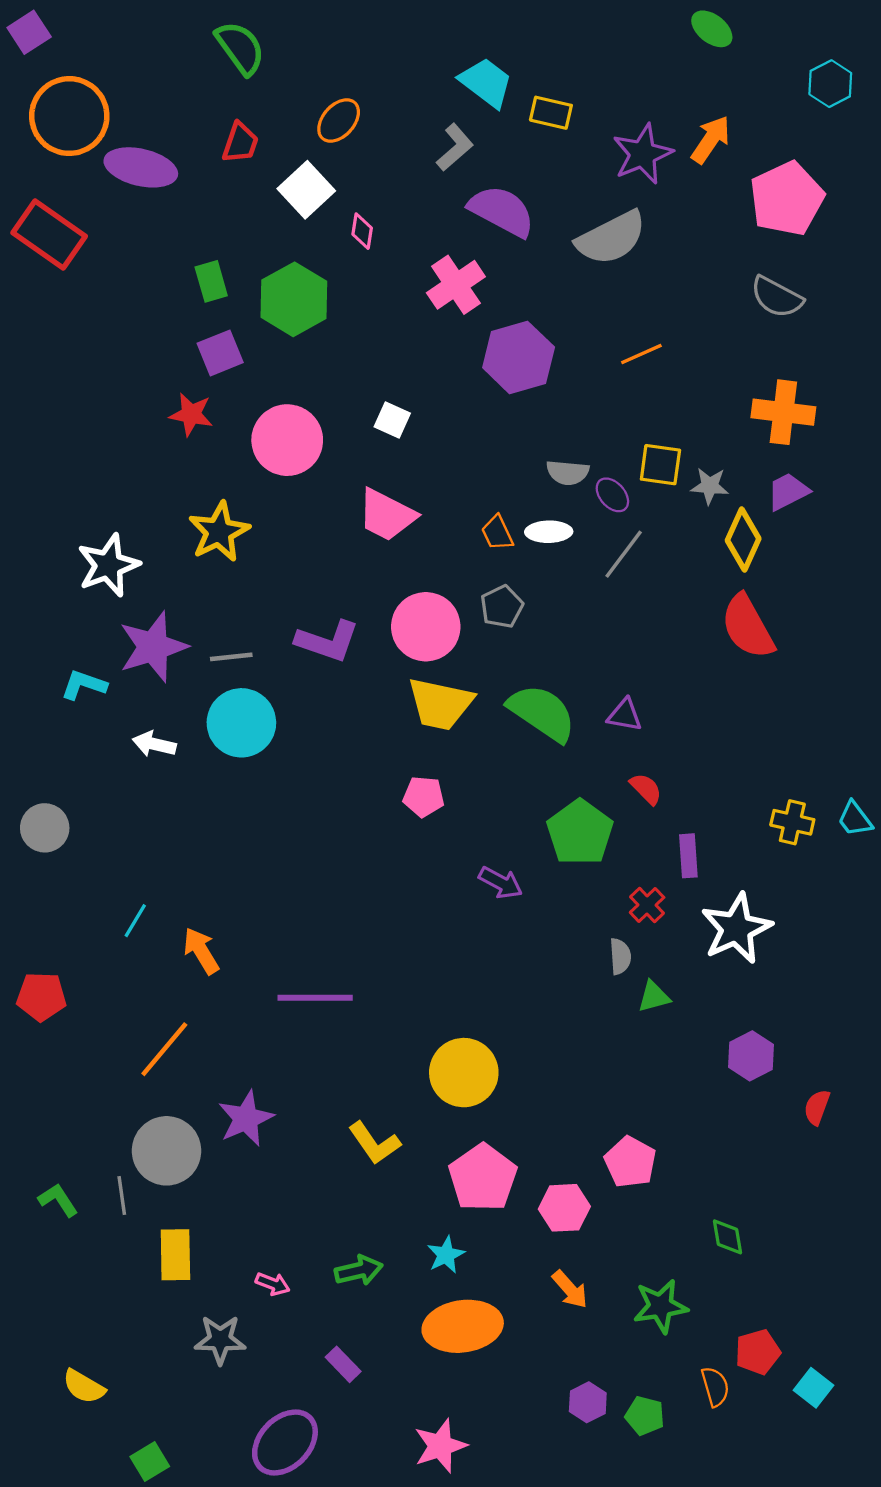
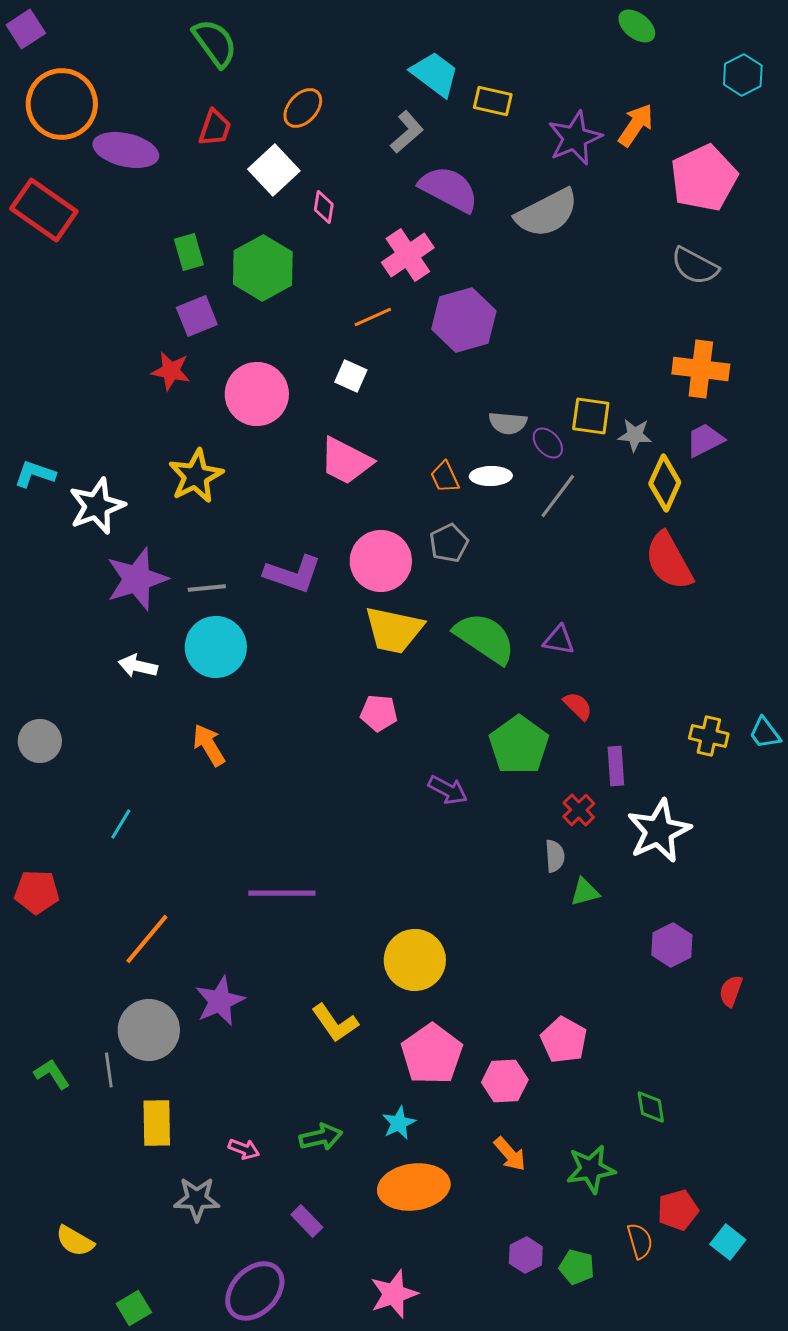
orange line: (641, 354) -> (373, 317), moved
cyan L-shape: (84, 685) -> (35, 474), moved
orange arrow: (201, 951) -> (209, 745), moved

